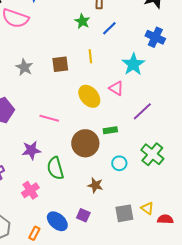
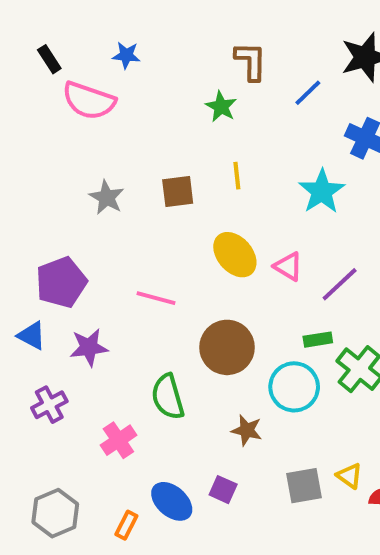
blue line: (109, 28) -> (308, 93), moved
pink triangle: (116, 88) -> (288, 266), moved
green rectangle: (110, 130) -> (318, 340), moved
purple star: (31, 150) -> (89, 347), moved
cyan circle: (119, 163) -> (294, 387), size x1.6

